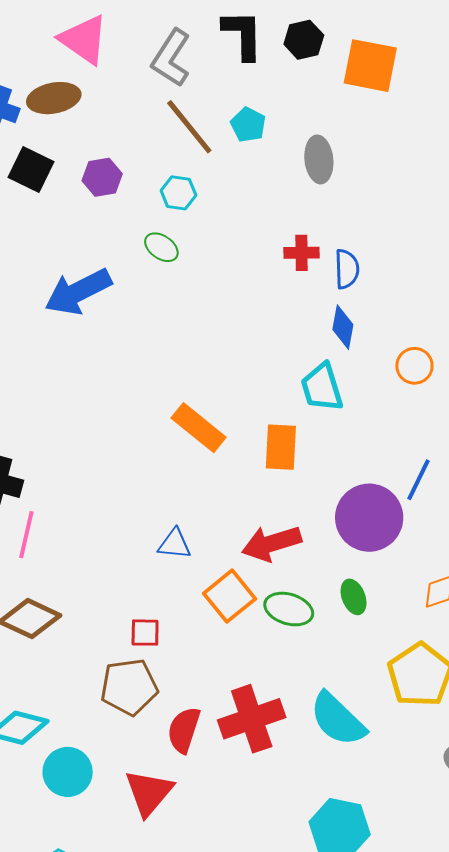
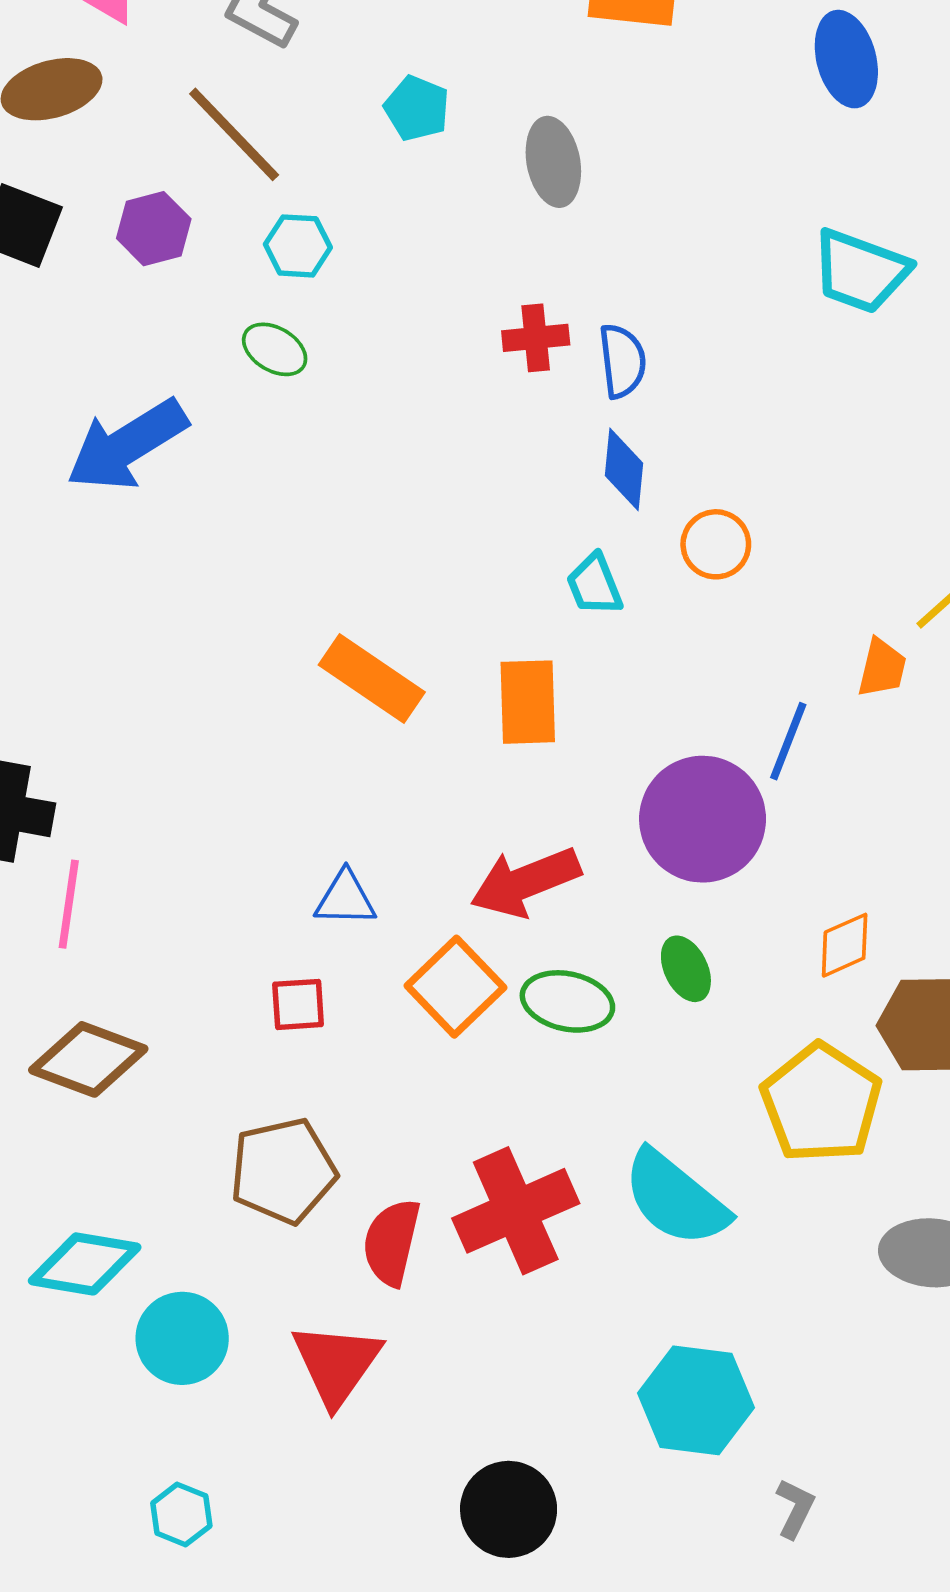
brown line: (189, 127) -> (234, 134), moved
orange circle: (414, 366) -> (716, 544), moved
cyan trapezoid: (322, 387) -> (594, 585), size x0.7
red square: (145, 633) -> (298, 1004), moved

